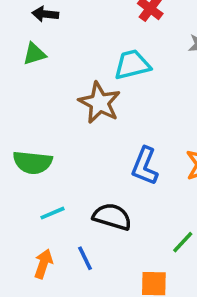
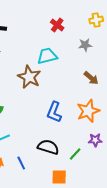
black semicircle: (112, 217) -> (48, 147), moved

